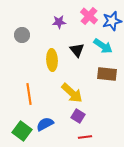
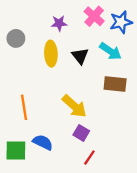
yellow ellipse: (52, 60) -> (51, 54), moved
blue semicircle: (45, 124) -> (43, 142), turned 54
green square: (22, 131) -> (16, 150), turned -36
red line: (85, 137) -> (89, 157), turned -48

